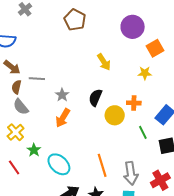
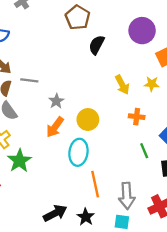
yellow arrow: (104, 62) -> (122, 85), moved
black semicircle: (95, 98) -> (97, 45), moved
yellow circle: (115, 115) -> (88, 120), moved
green star: (34, 150) -> (19, 161), size x1.5
cyan ellipse: (59, 164) -> (78, 152), moved, turned 50

